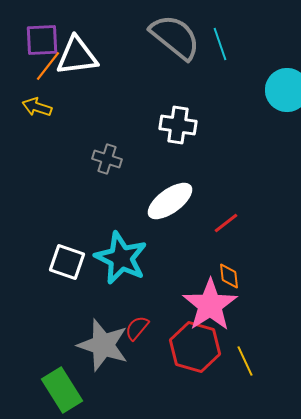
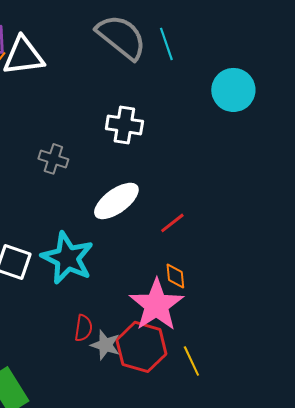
red semicircle: (137, 328) -> (83, 328), turned 148
gray star: (103, 345) -> (105, 345), moved, size x0.6

